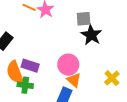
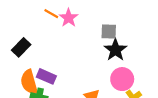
pink circle: (68, 65) -> (122, 79), moved

